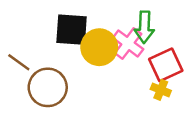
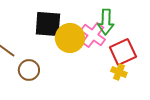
brown circle: (48, 87) -> (29, 70), size x0.7

